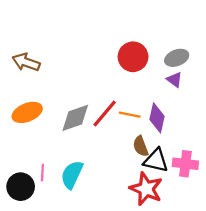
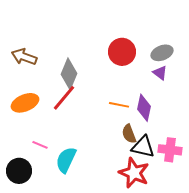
red line: (105, 114) -> (64, 98), moved
gray diamond: (75, 118) -> (69, 74), moved, turned -48
pink line: (42, 172) -> (40, 145), moved, turned -70

